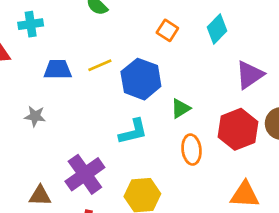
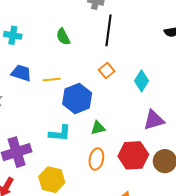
cyan diamond: (217, 29) -> (141, 81), turned -30

